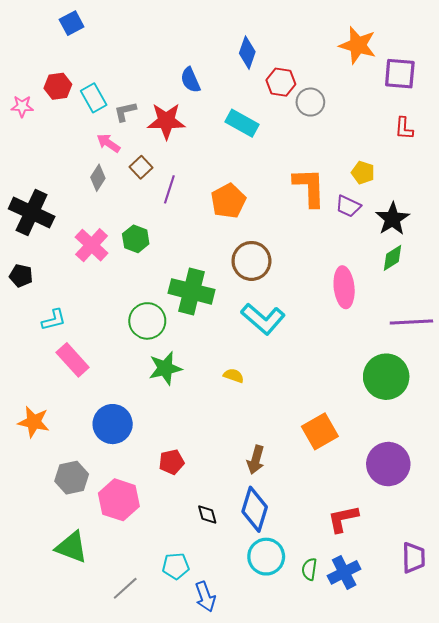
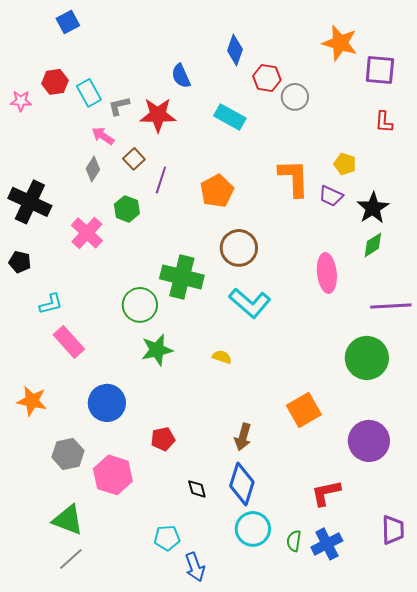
green hexagon: (136, 239) -> (127, 209), moved
gray line: (125, 588) -> (71, 559), moved

